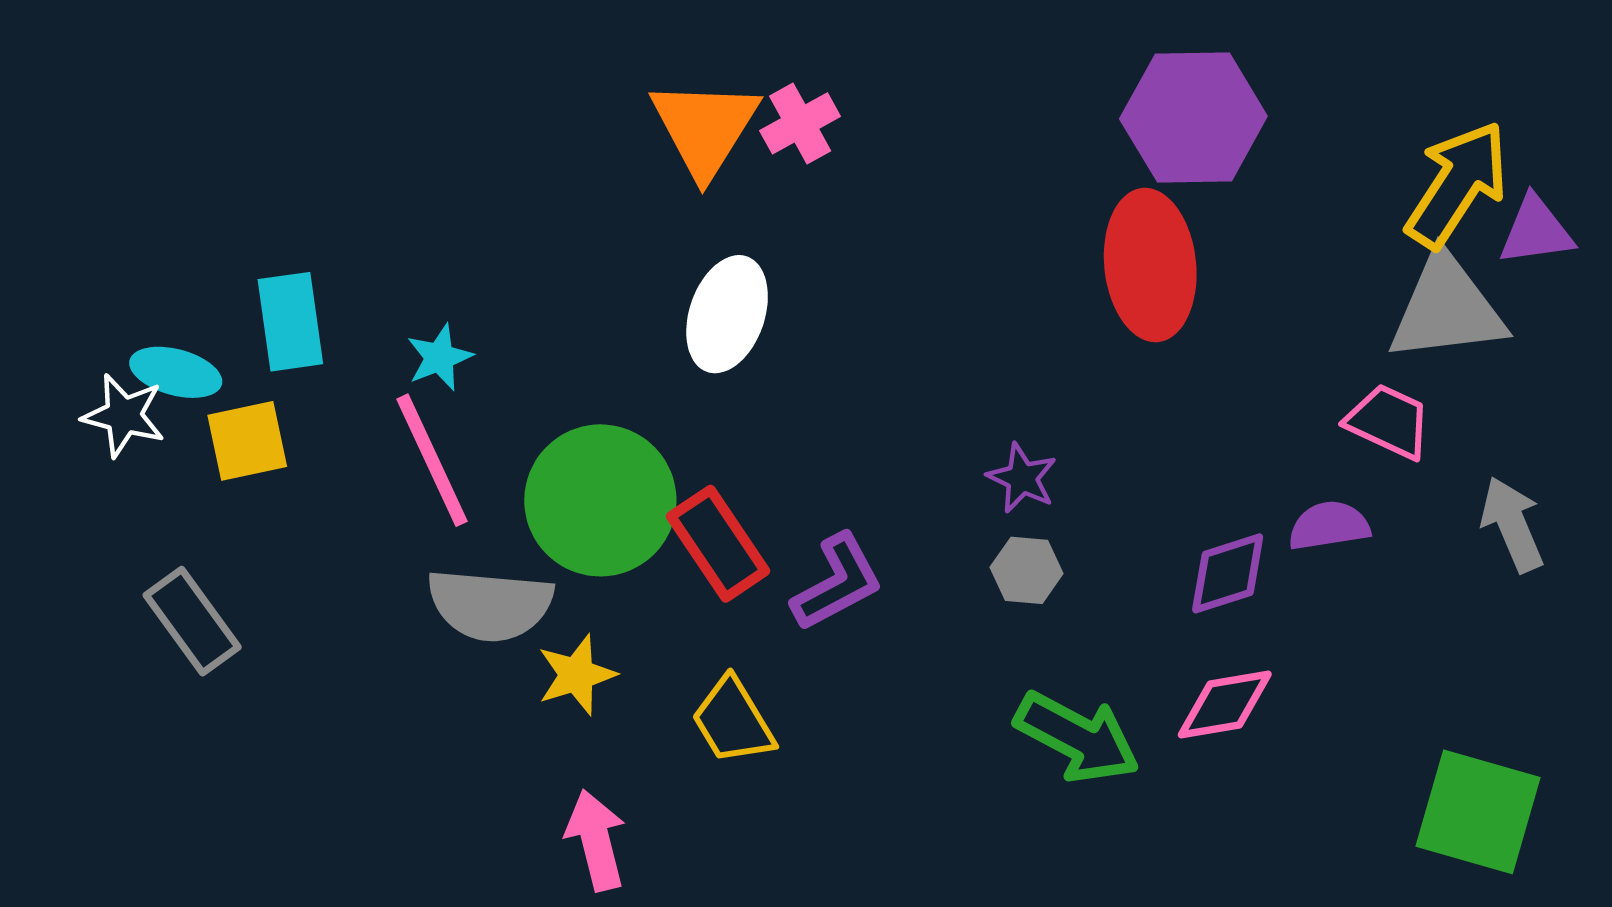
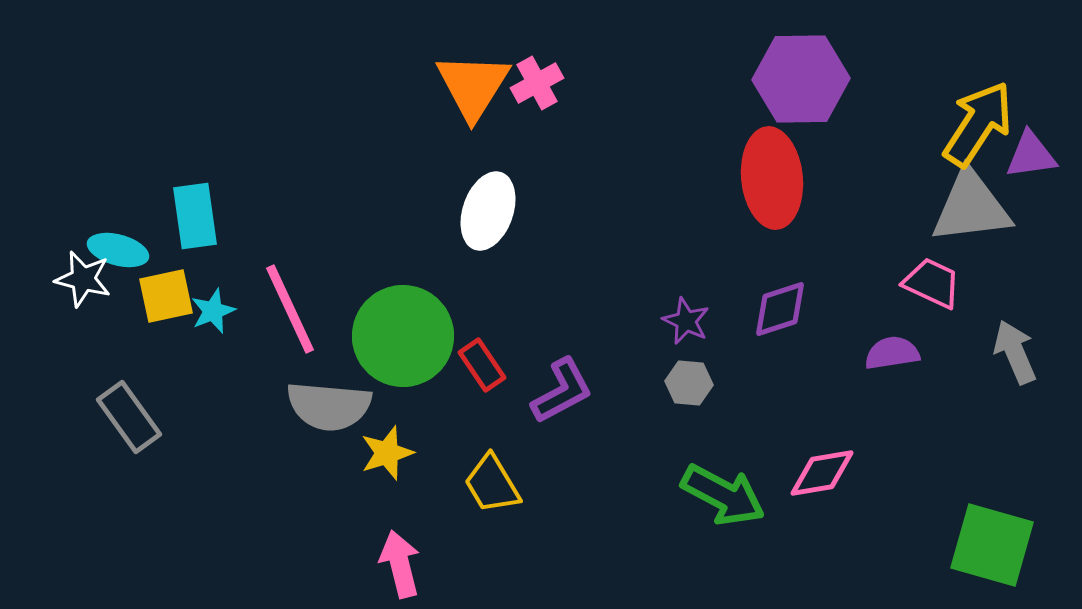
cyan star: (439, 357) -> (213, 311), moved
red rectangle: (718, 544) -> (482, 365), size x0.7
purple diamond: (1228, 573) -> (780, 309), moved

